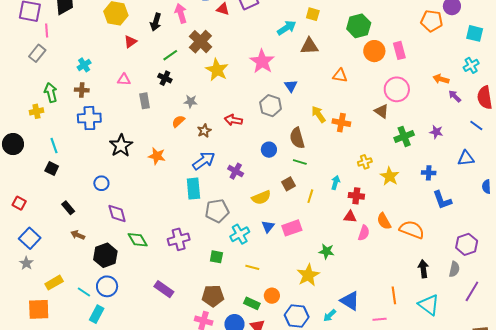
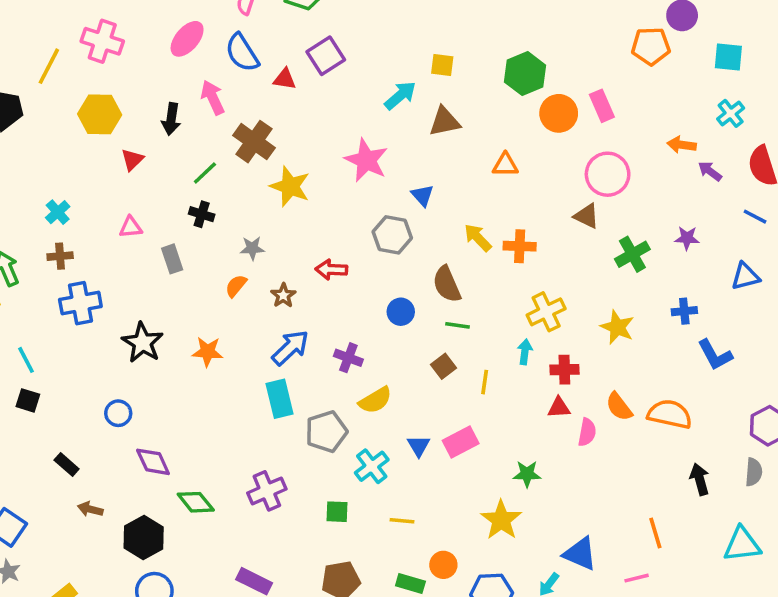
yellow cross: (365, 162) -> (546, 312), moved, size x1.5
yellow semicircle: (261, 197) -> (375, 400), moved
cyan triangle: (429, 305) -> (742, 545), moved, turned -35

